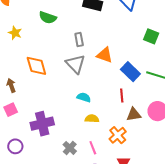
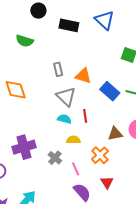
gray rectangle: (79, 40) -> (58, 69), moved
gray triangle: (75, 64) -> (66, 96), moved
red line: (122, 96) -> (85, 116), moved
gray cross: (70, 148) -> (55, 158), moved

